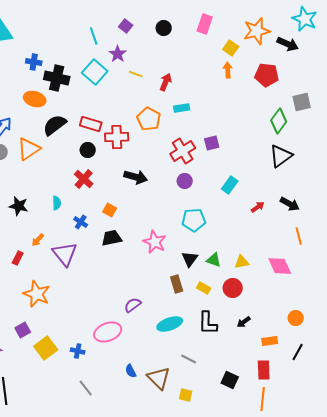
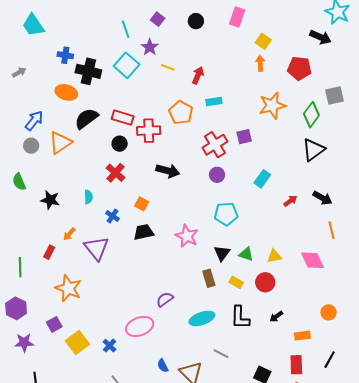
orange star: (257, 31) -> (272, 105), moved
blue cross: (78, 351) -> (109, 346), turned 32
black line: (298, 352) -> (330, 360), moved

